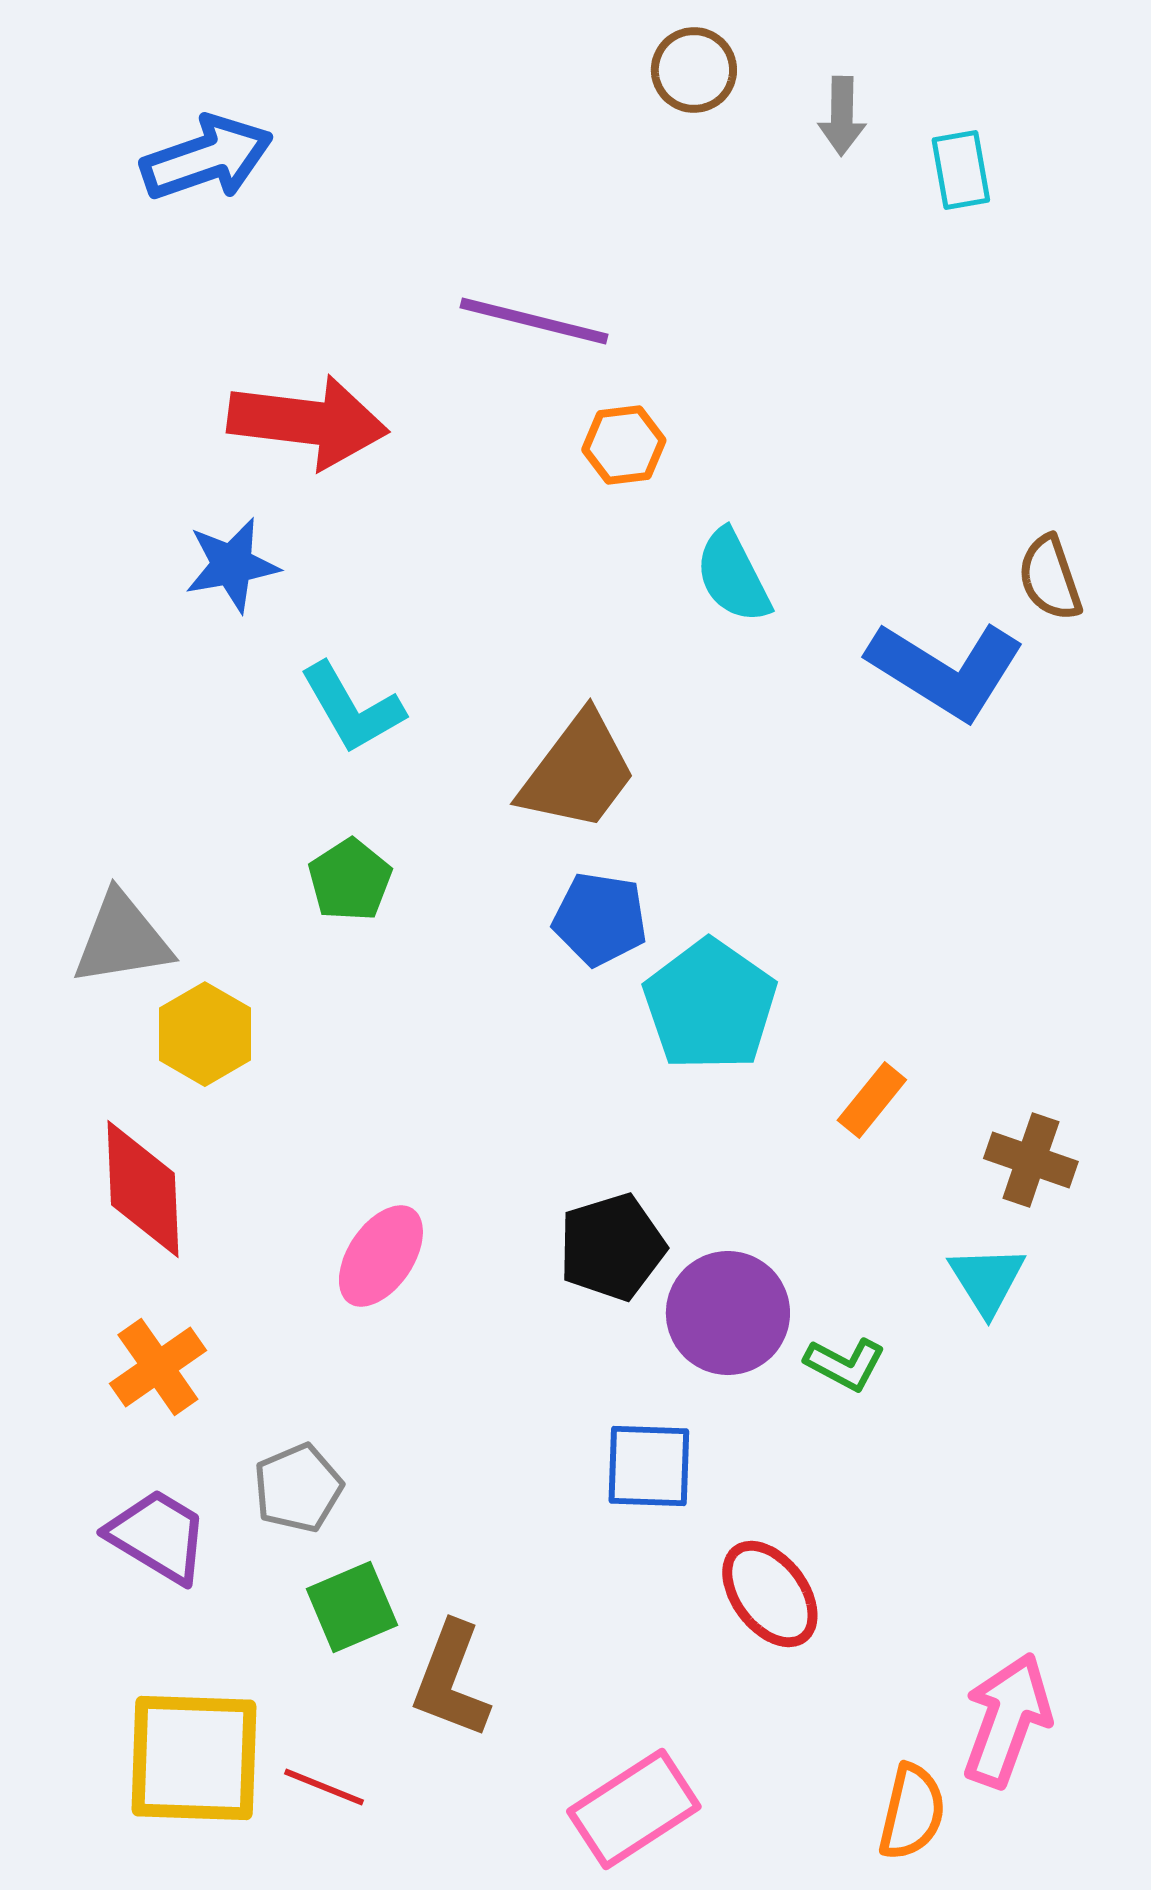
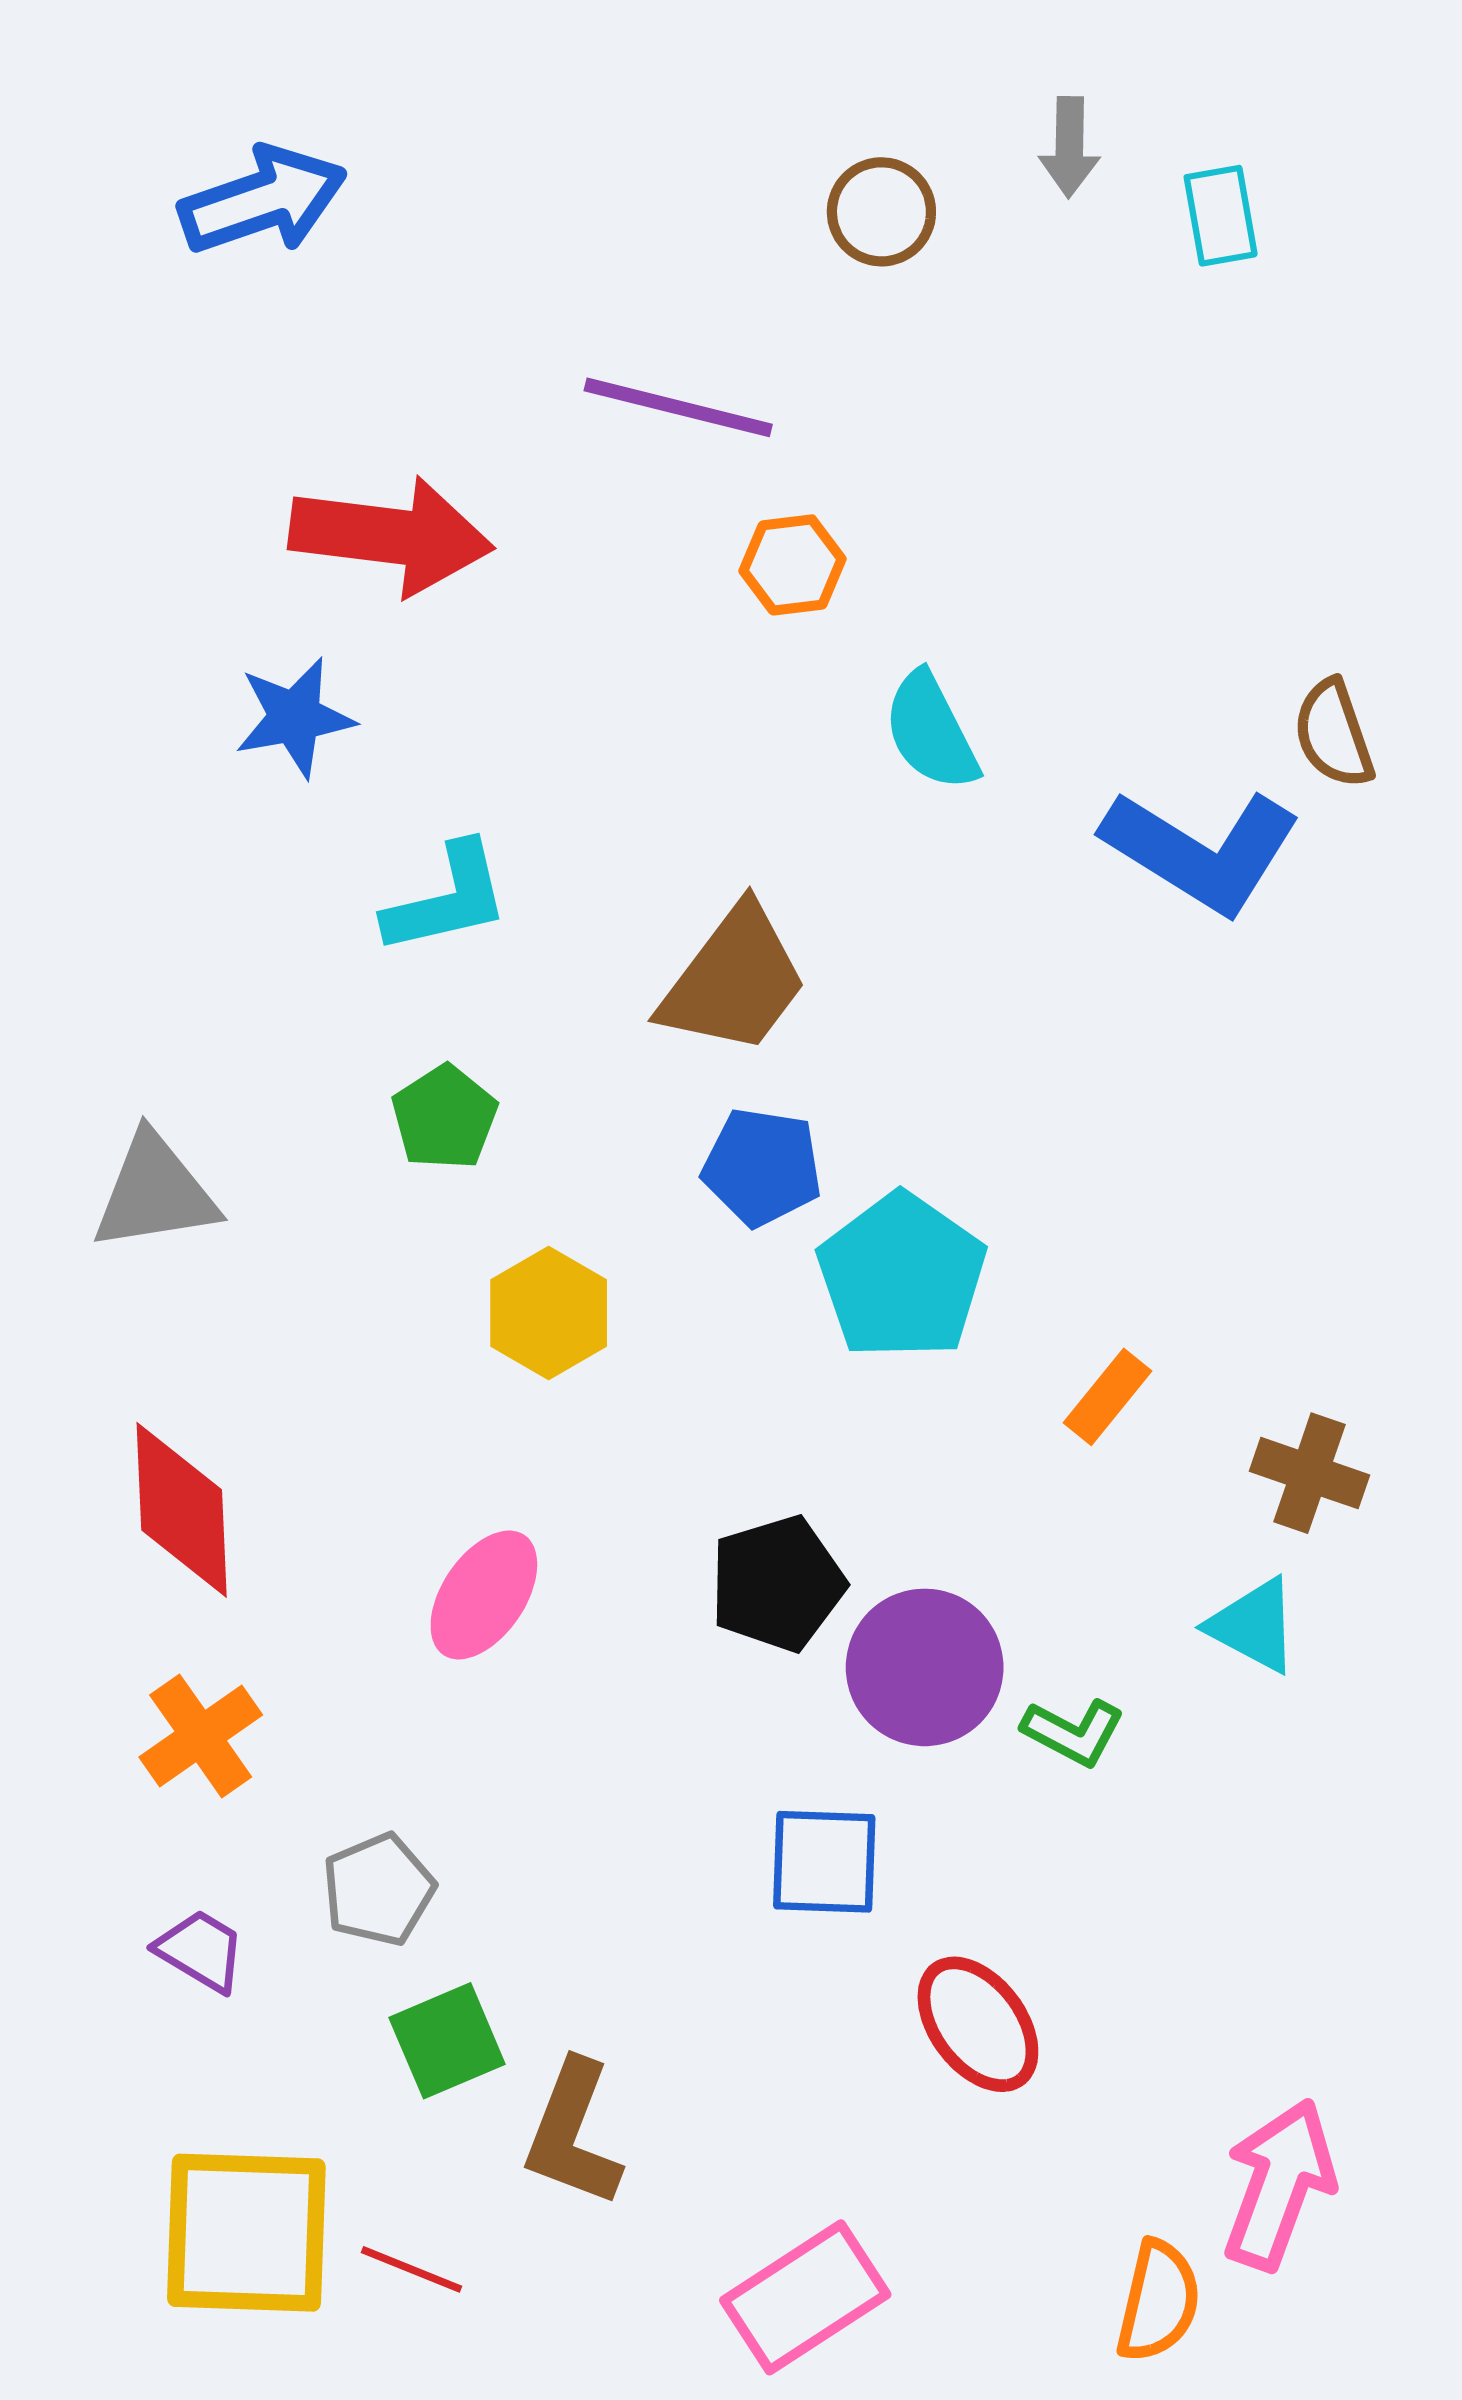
brown circle: (694, 70) -> (881, 212), moved
cyan L-shape: (352, 708) -> (447, 899), turned -73
yellow hexagon: (205, 1034) -> (549, 1313), moved
cyan triangle: (987, 1280) -> (1254, 1625), turned -30
purple trapezoid: (158, 1536) -> (201, 1951), size x0.7

